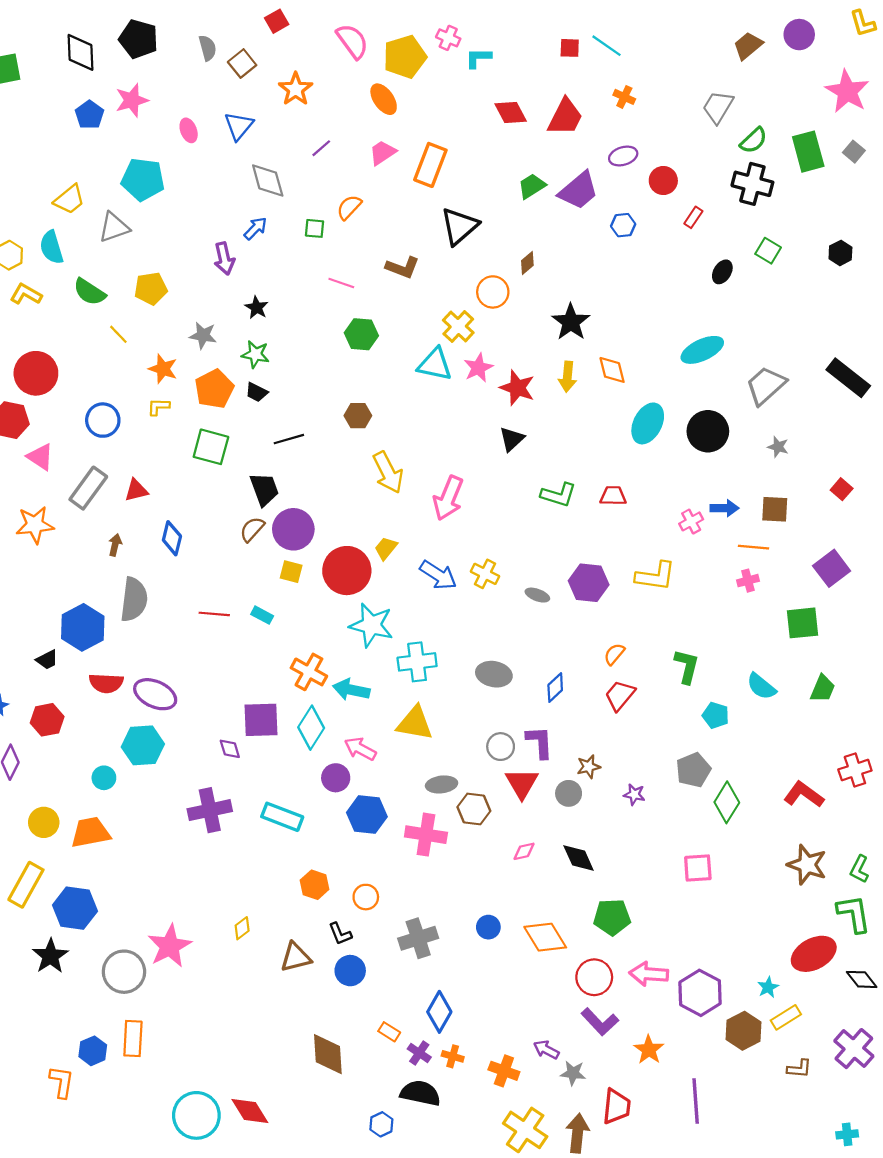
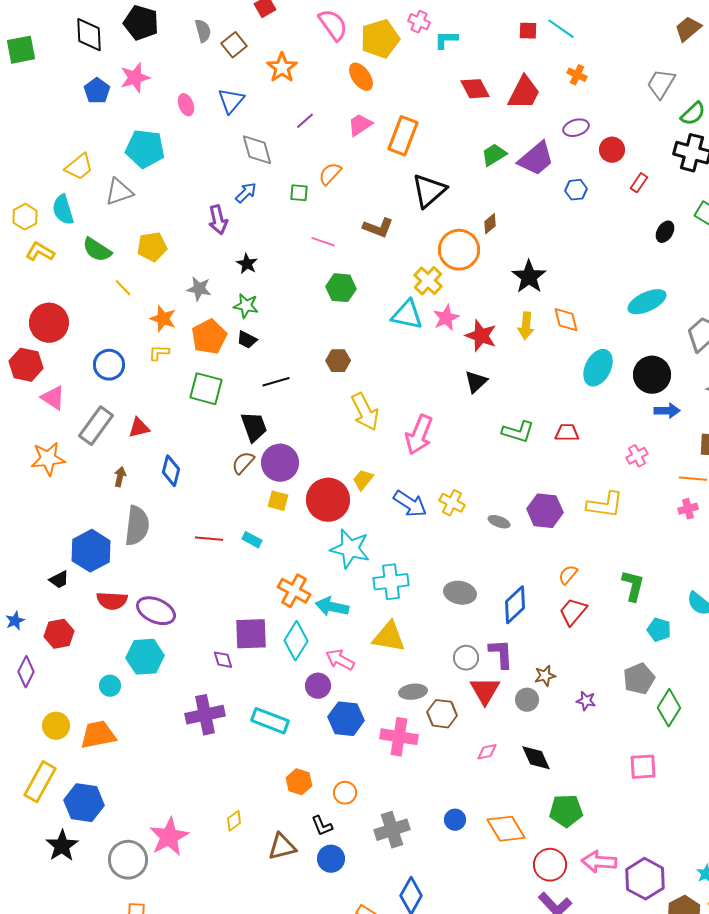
orange circle: (493, 292) -> (459, 250), size x1.4
blue arrow: (725, 508) -> (667, 411), moved
blue diamond: (555, 688) -> (515, 605), size x1.4

